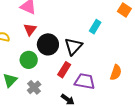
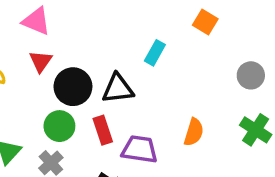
black triangle: (73, 46) -> (118, 89), turned 42
green circle: (29, 60) -> (59, 126), moved
red rectangle: (64, 70) -> (103, 130), turned -49

